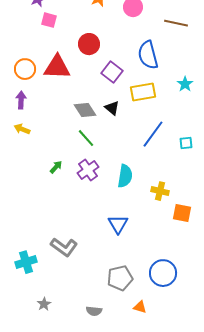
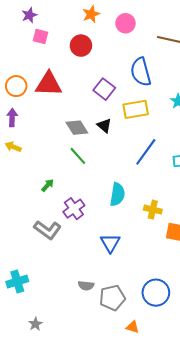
red circle: (89, 44) -> (81, 46), moved
purple cross: (88, 170) -> (74, 209), moved
gray L-shape: (64, 247) -> (48, 230), moved
gray semicircle: (94, 311) -> (86, 286), moved

